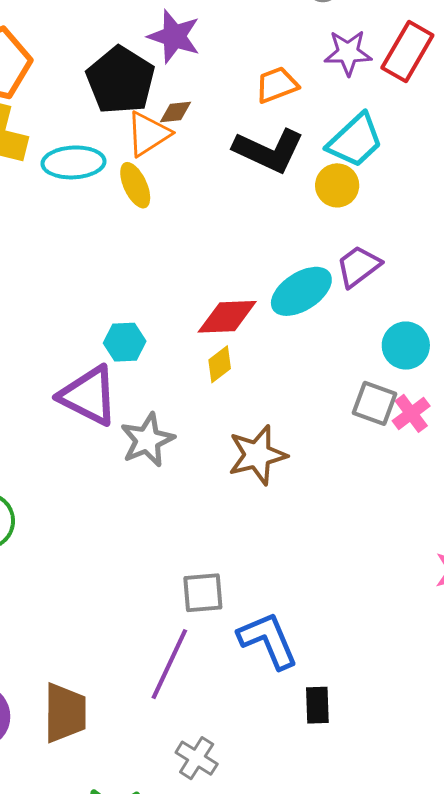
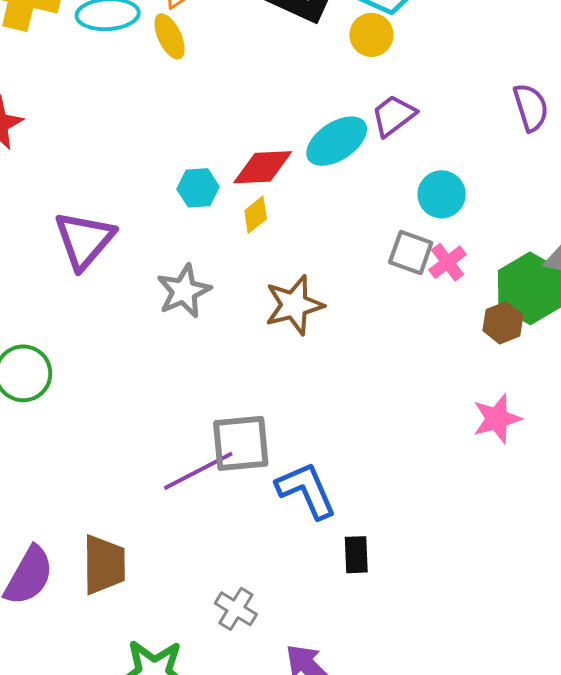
cyan hexagon: (125, 342) -> (198, 188), moved
purple triangle: (89, 396) -> (84, 240), moved, turned 44
gray square: (203, 593) -> (241, 443), size x1.4
purple line: (169, 664) -> (198, 471), moved, turned 38

